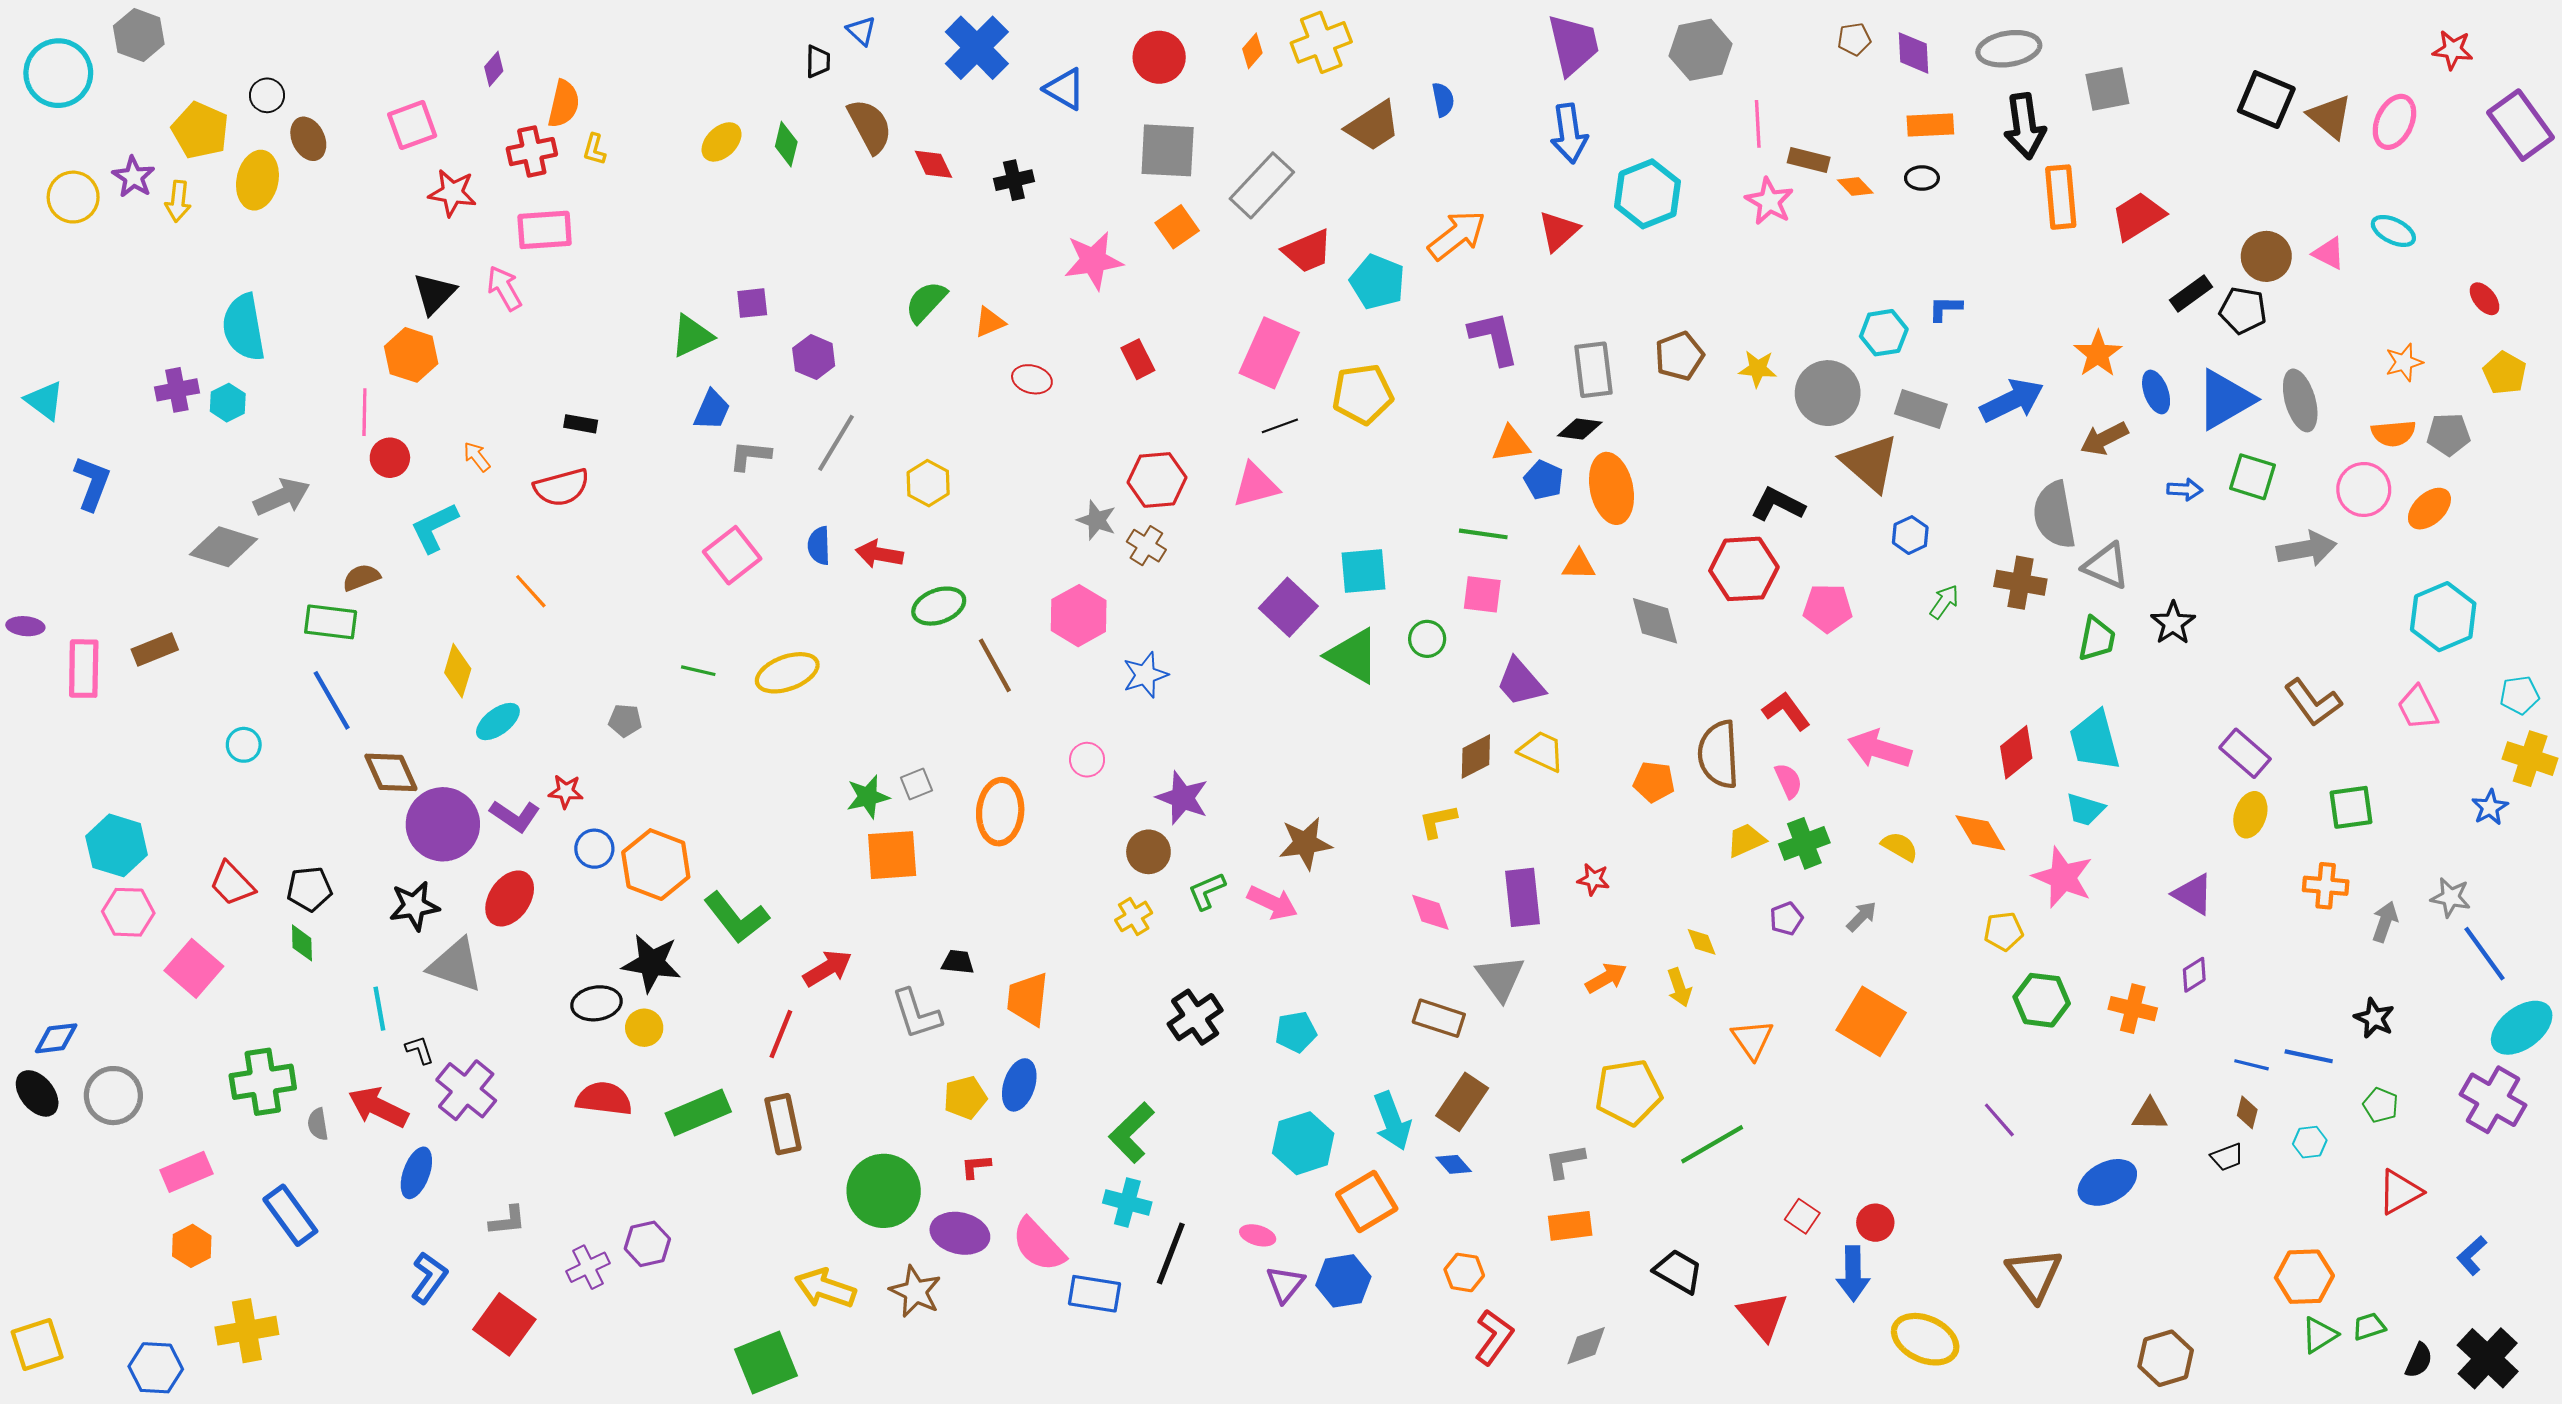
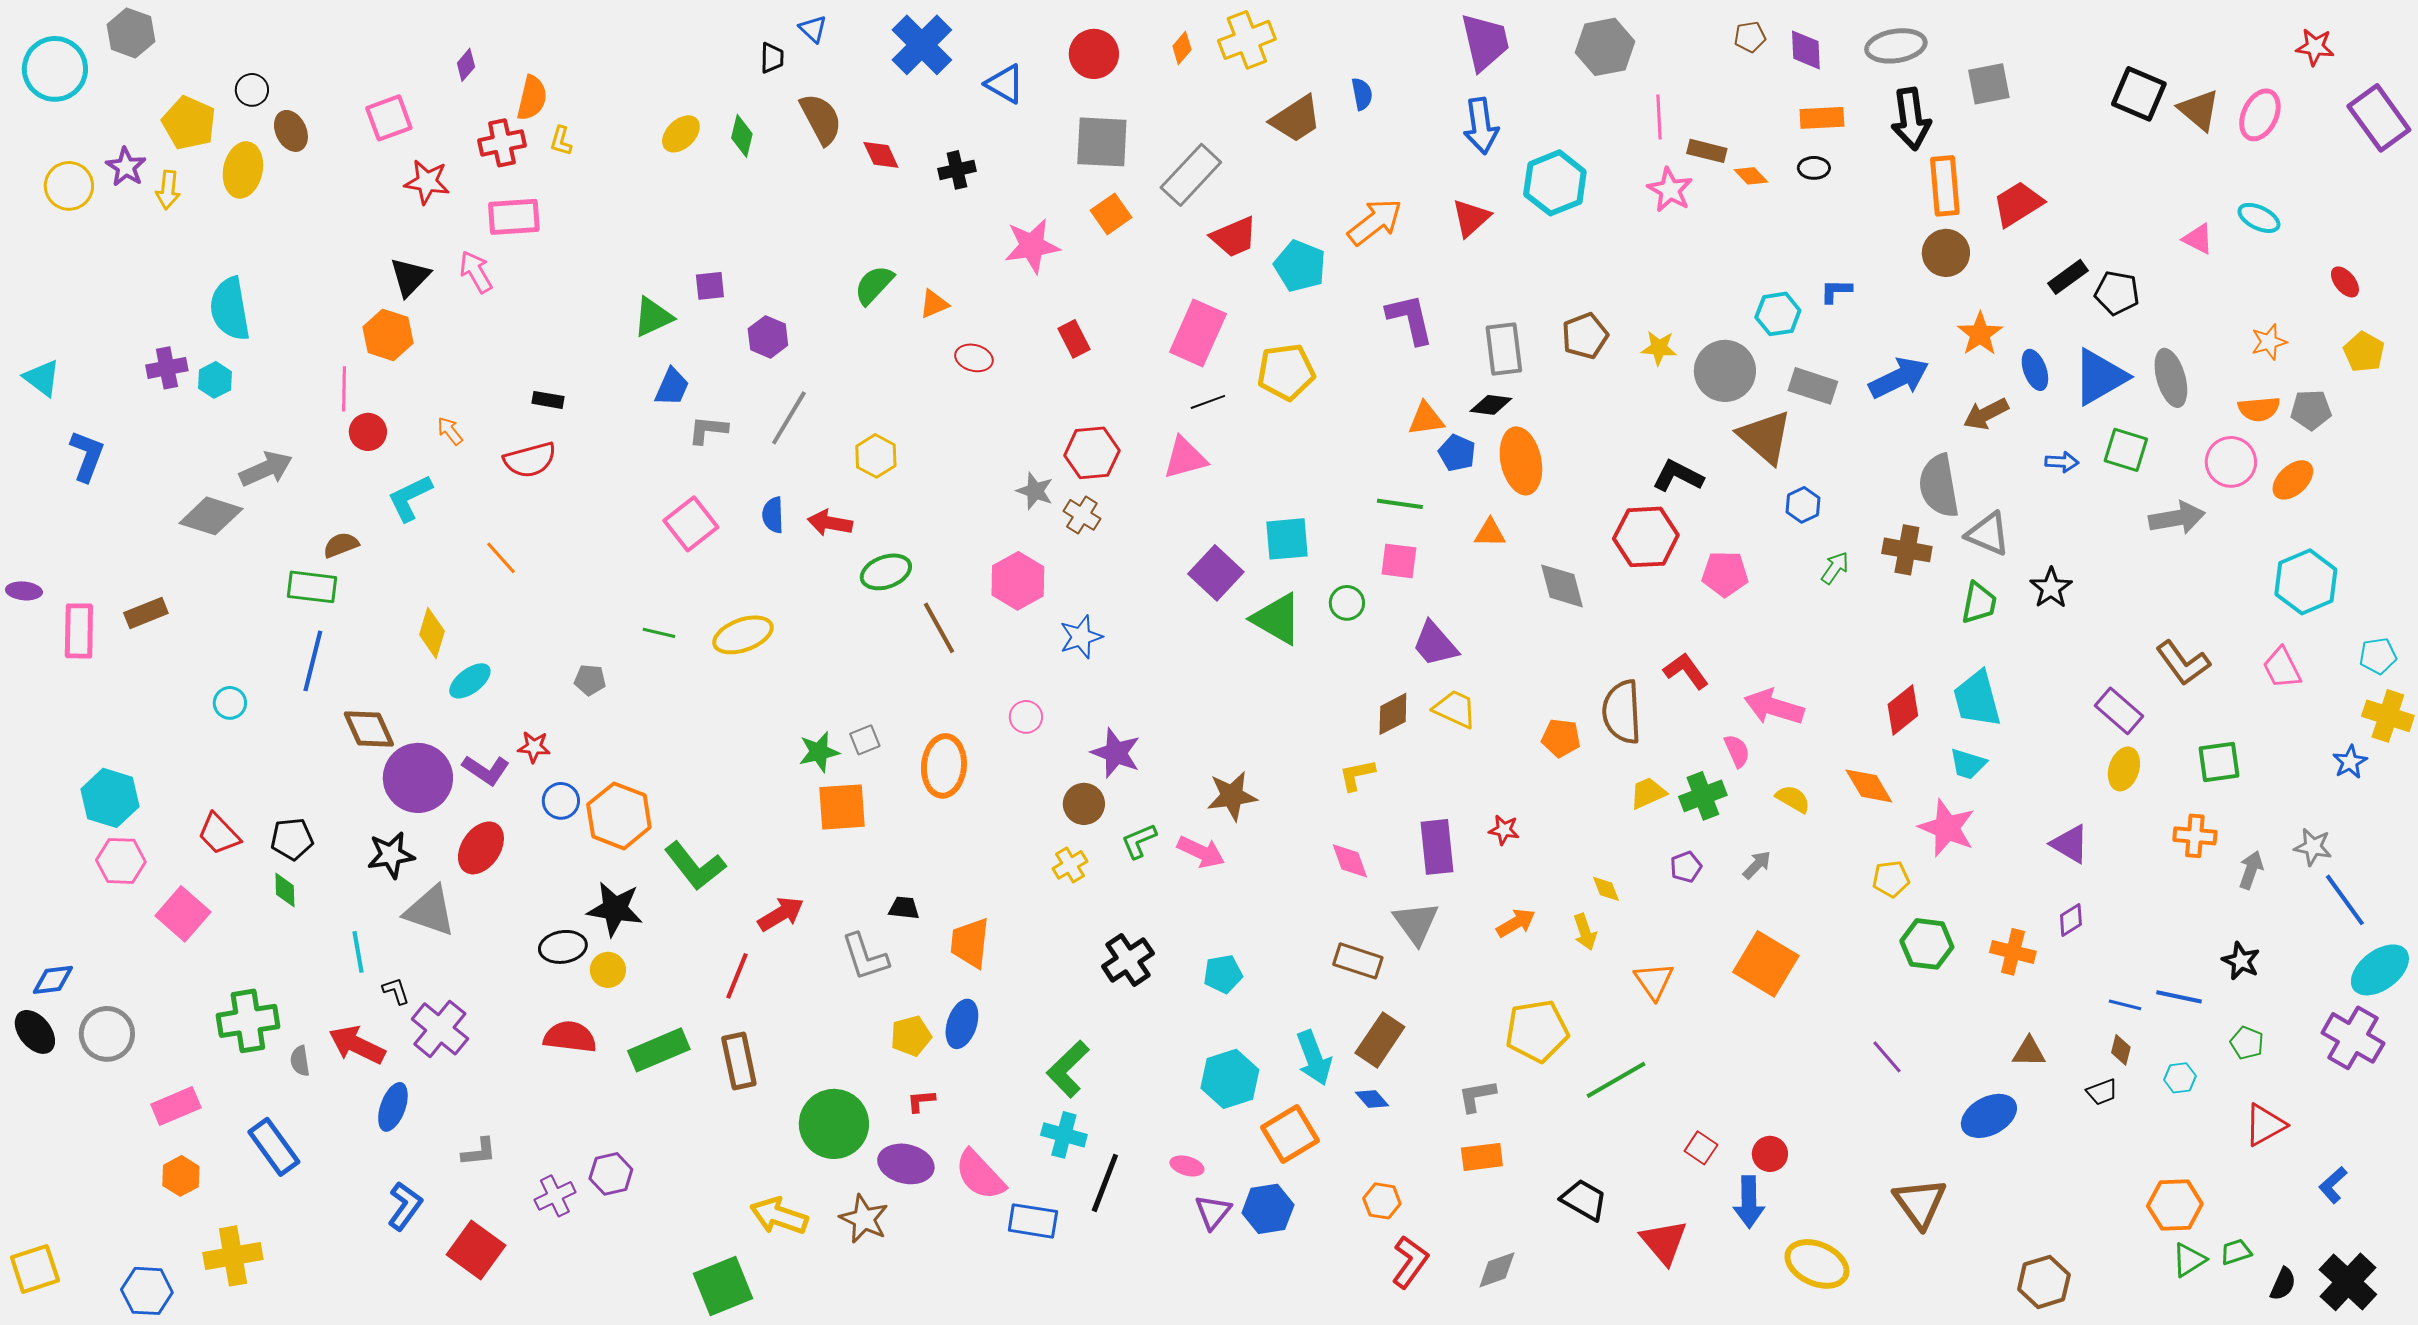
brown circle: (2266, 256) -> (1946, 253), moved
blue line: (332, 700) -> (313, 661), turned 44
pink semicircle: (1788, 781) -> (1737, 751), moved

